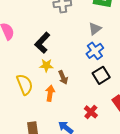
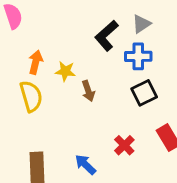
black L-shape: (42, 43) -> (106, 36), moved
blue cross: (95, 51) -> (138, 56), turned 30
orange arrow: (50, 93) -> (36, 62), moved

